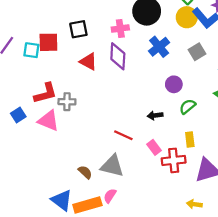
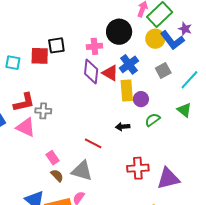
red square: (48, 42) -> (40, 56), moved
red triangle: (88, 62) -> (110, 73), moved
yellow rectangle: (190, 139) -> (127, 90), moved, size x1.5
pink rectangle: (154, 147) -> (53, 158), moved

